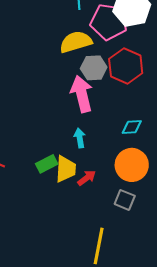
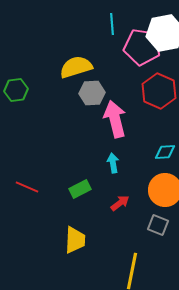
yellow semicircle: (76, 42) -> (76, 67), moved
gray hexagon: (94, 68) -> (92, 93), moved
yellow trapezoid: (66, 169) -> (75, 240), moved

